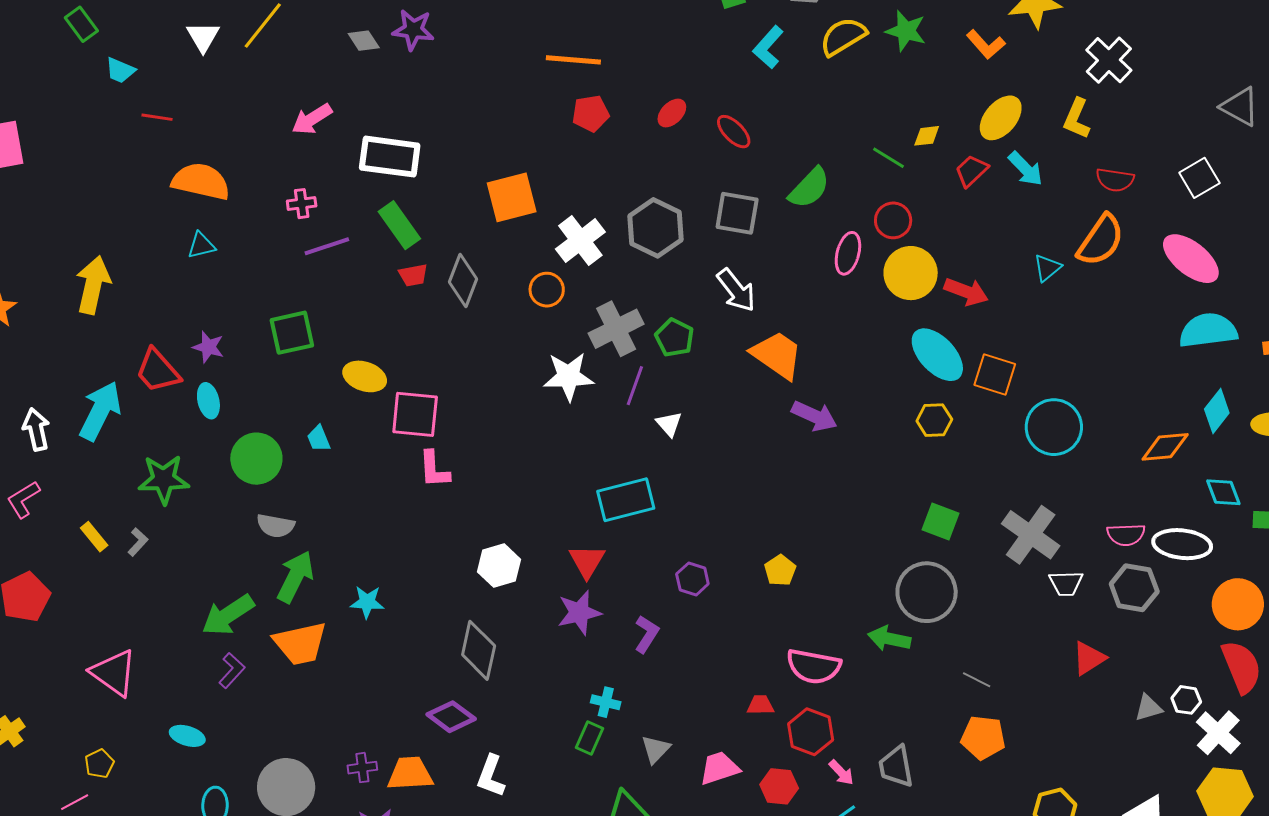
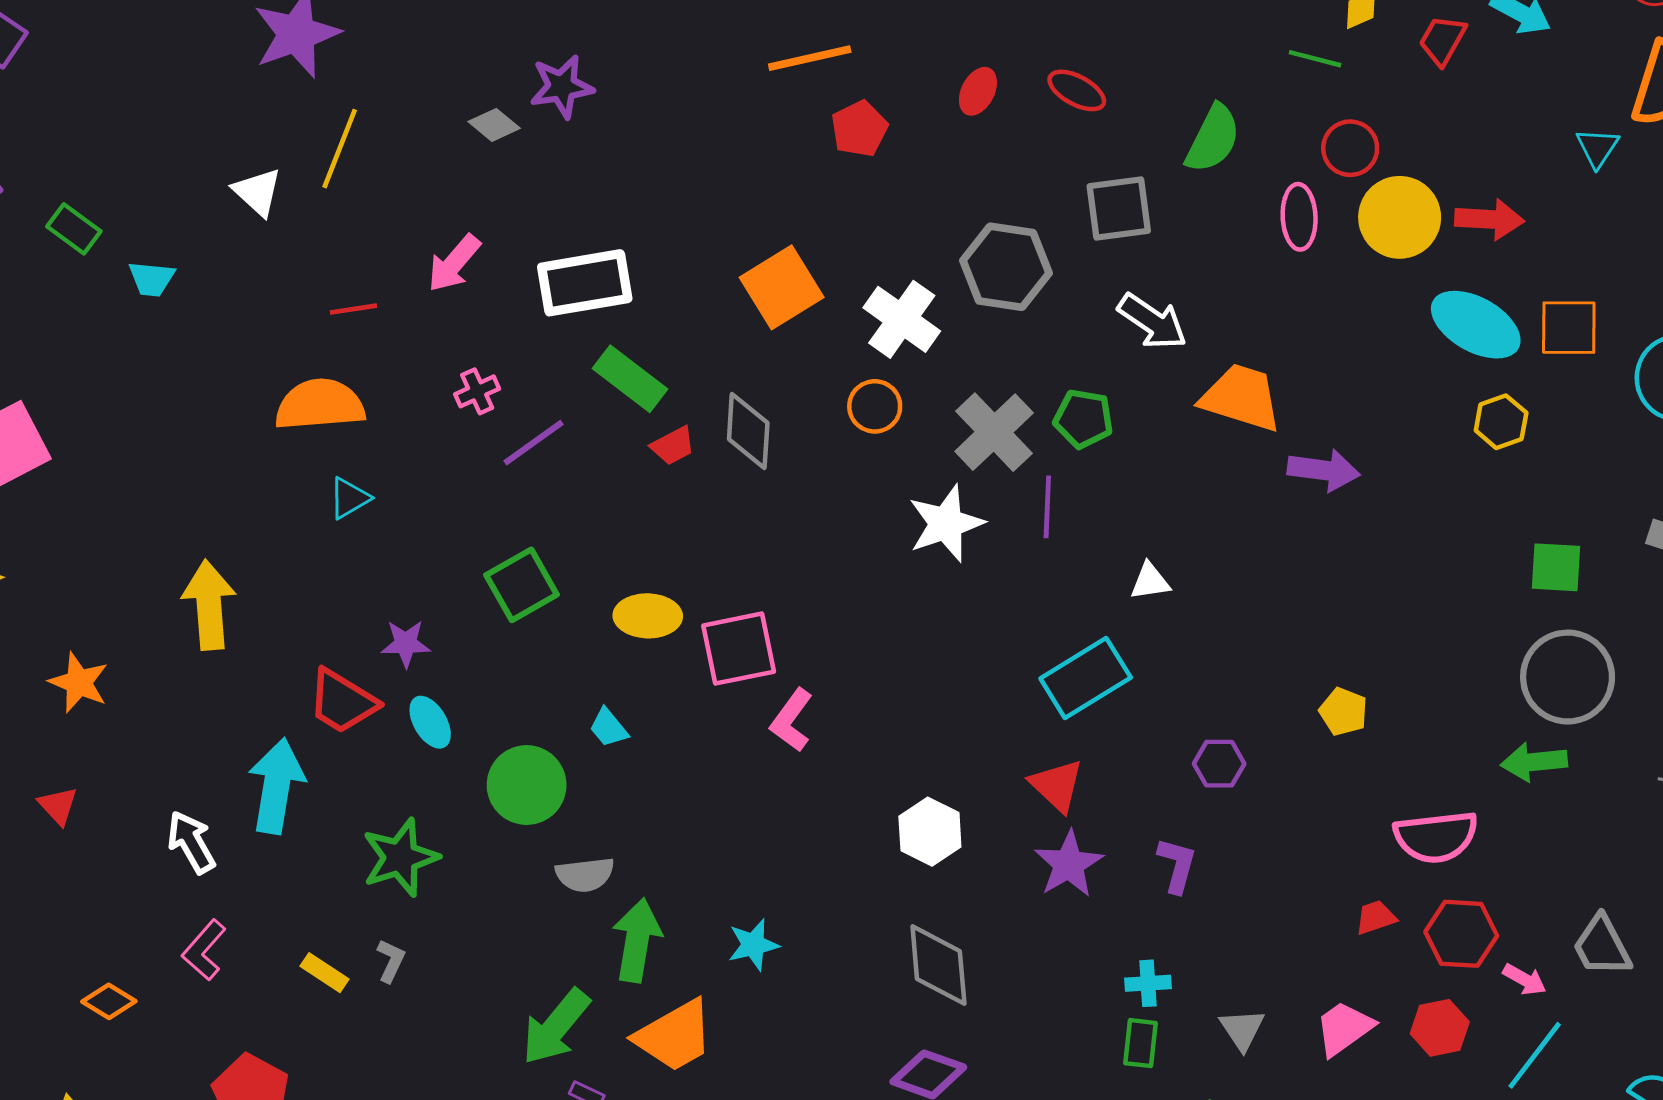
red line: (157, 117) -> (353, 309), moved
white triangle: (669, 424) -> (1150, 581), moved, turned -40
pink L-shape: (434, 469) -> (791, 720), turned 57

